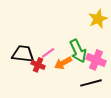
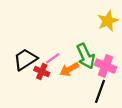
black trapezoid: (23, 54) -> (25, 59), turned -40
black line: (91, 83) -> (100, 91), turned -55

